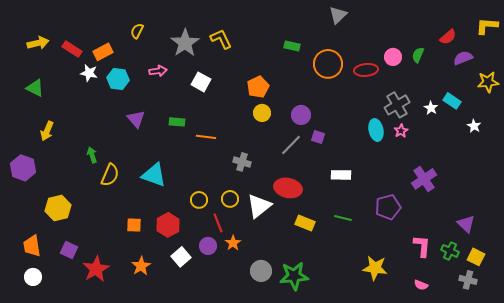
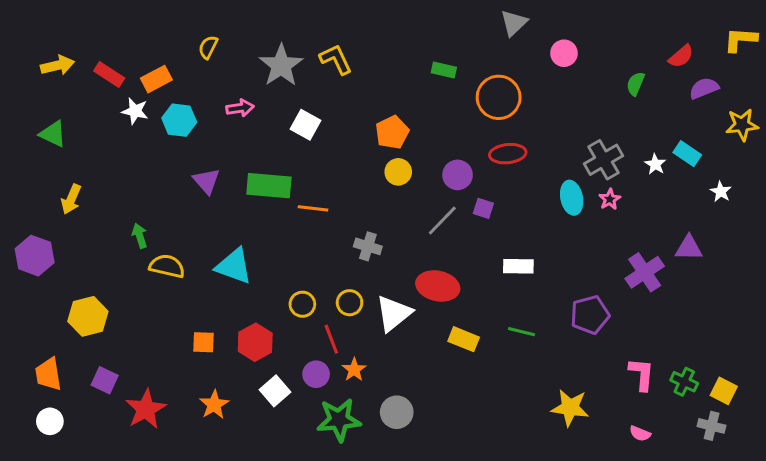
pink circle: (393, 57) -> (564, 53), moved
red ellipse: (366, 70) -> (508, 154), moved
green rectangle: (177, 122) -> (269, 186), size x1.8
yellow semicircle: (110, 175) -> (167, 266), turned -100
purple triangle: (466, 224) -> (689, 248), moved, turned -42
green star: (294, 276) -> (339, 420), moved

